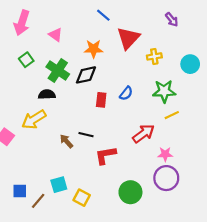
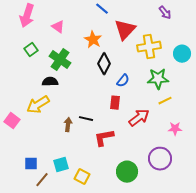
orange star: (94, 49) -> (93, 40), turned 30
yellow cross: (154, 56) -> (149, 47), size x1.6
black diamond: (86, 75) -> (104, 64), moved, turned -50
red rectangle: (101, 100) -> (115, 103), moved
brown arrow: (66, 141) -> (68, 125), turned 48
pink star: (165, 154) -> (175, 129), moved
blue square: (20, 191) -> (31, 164), moved

